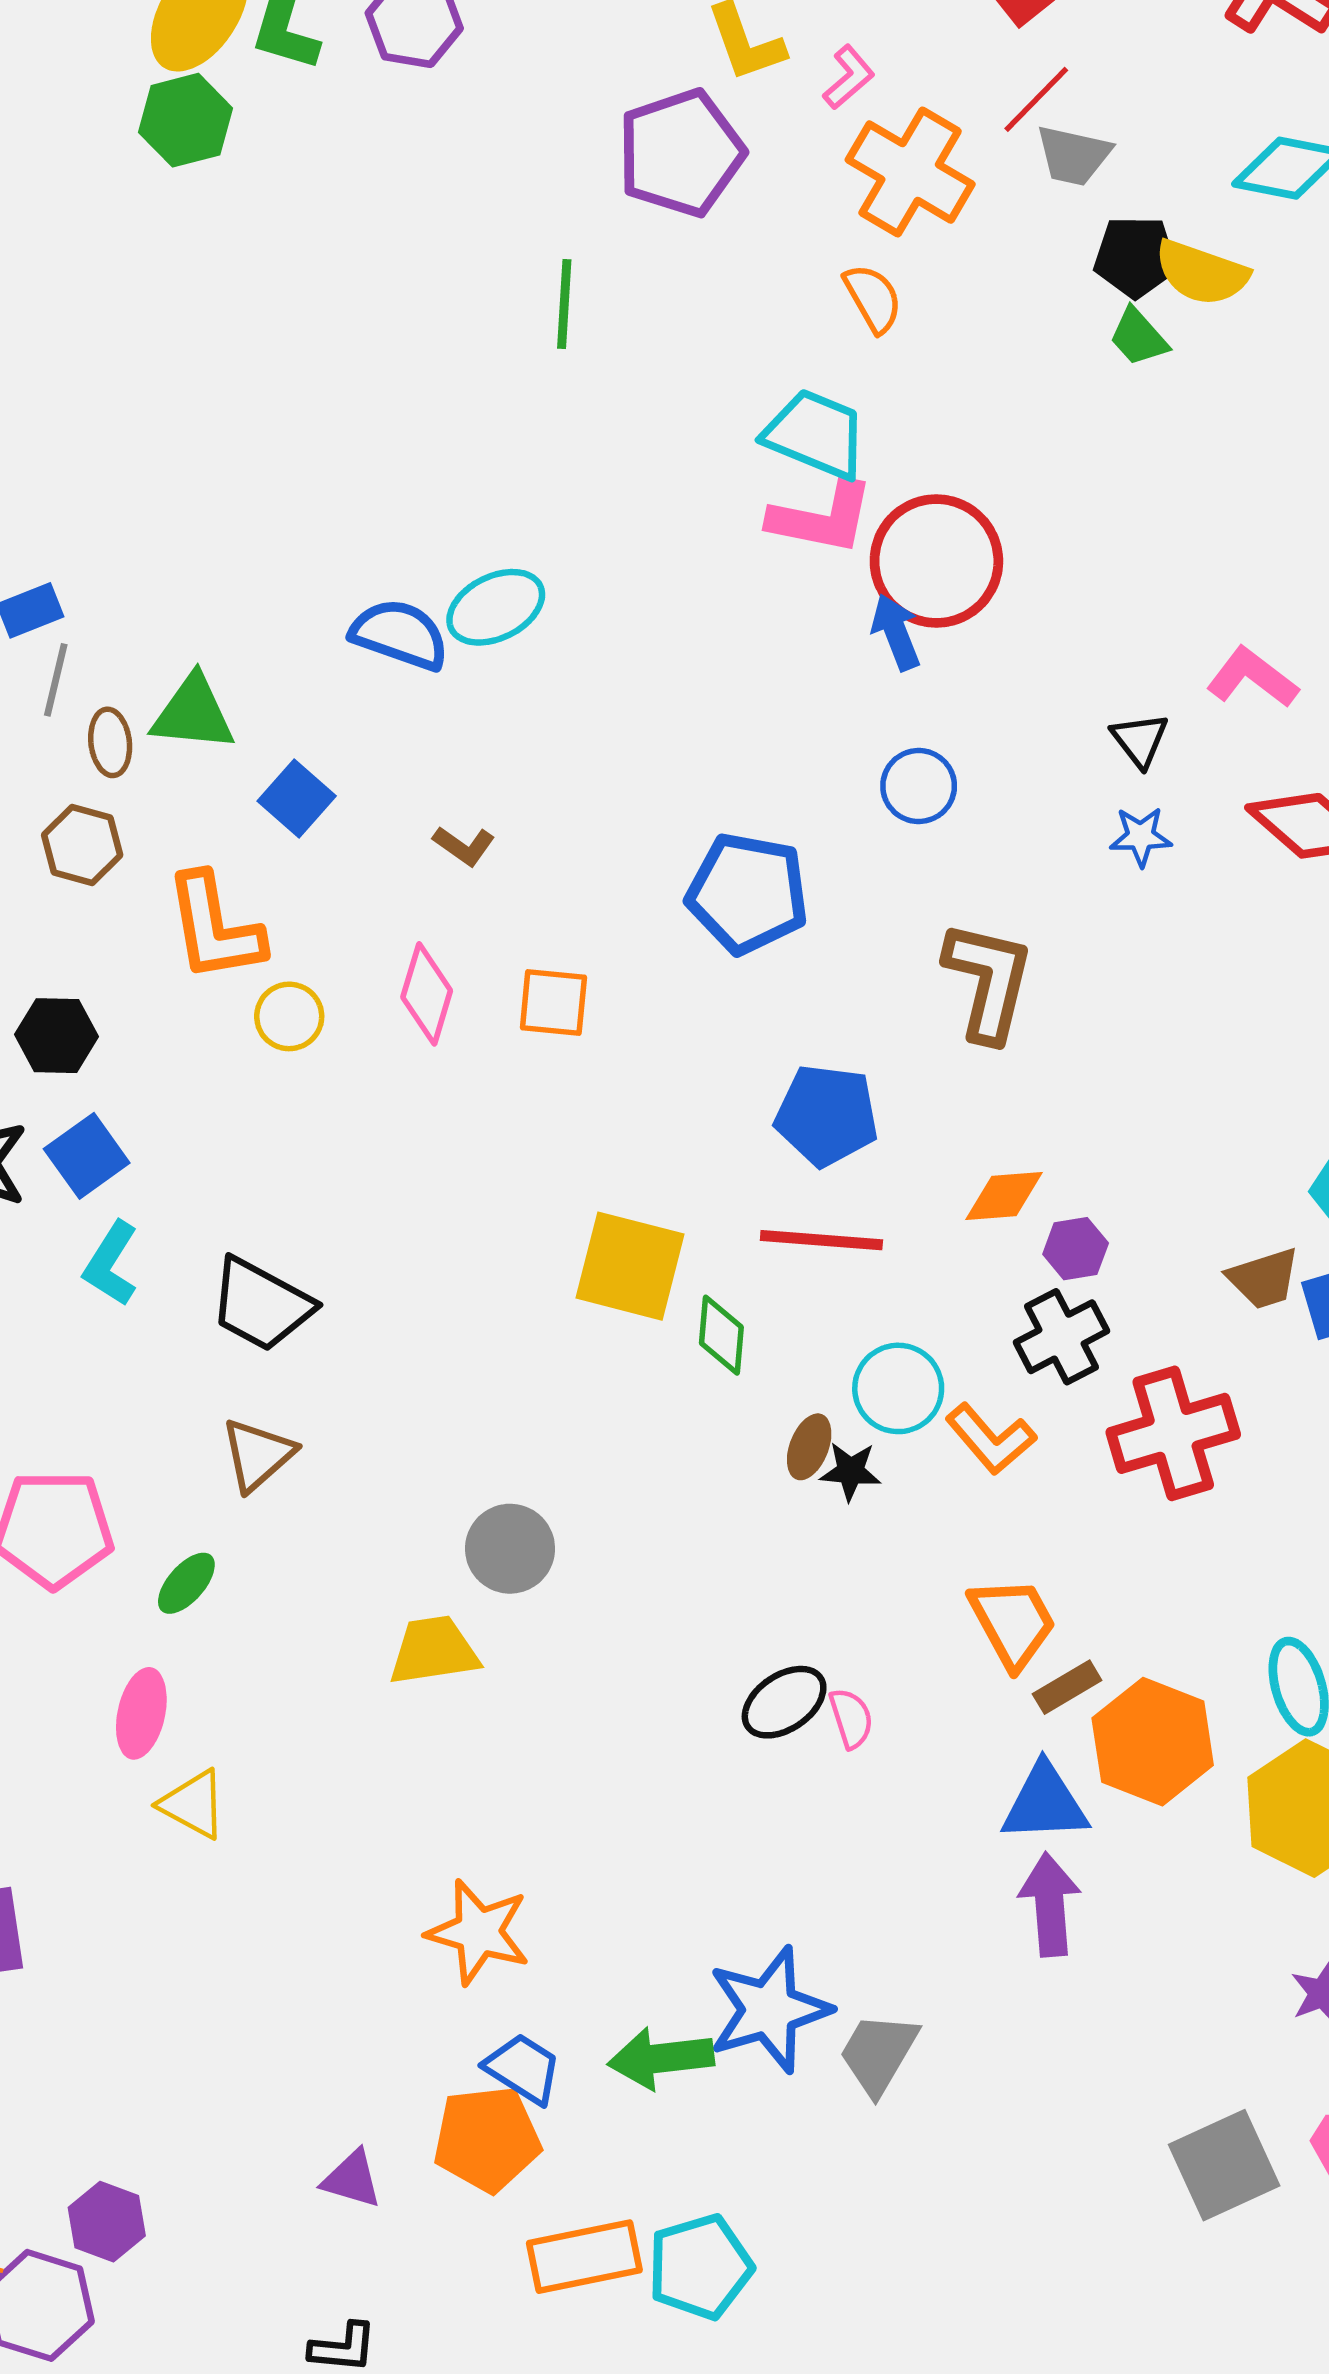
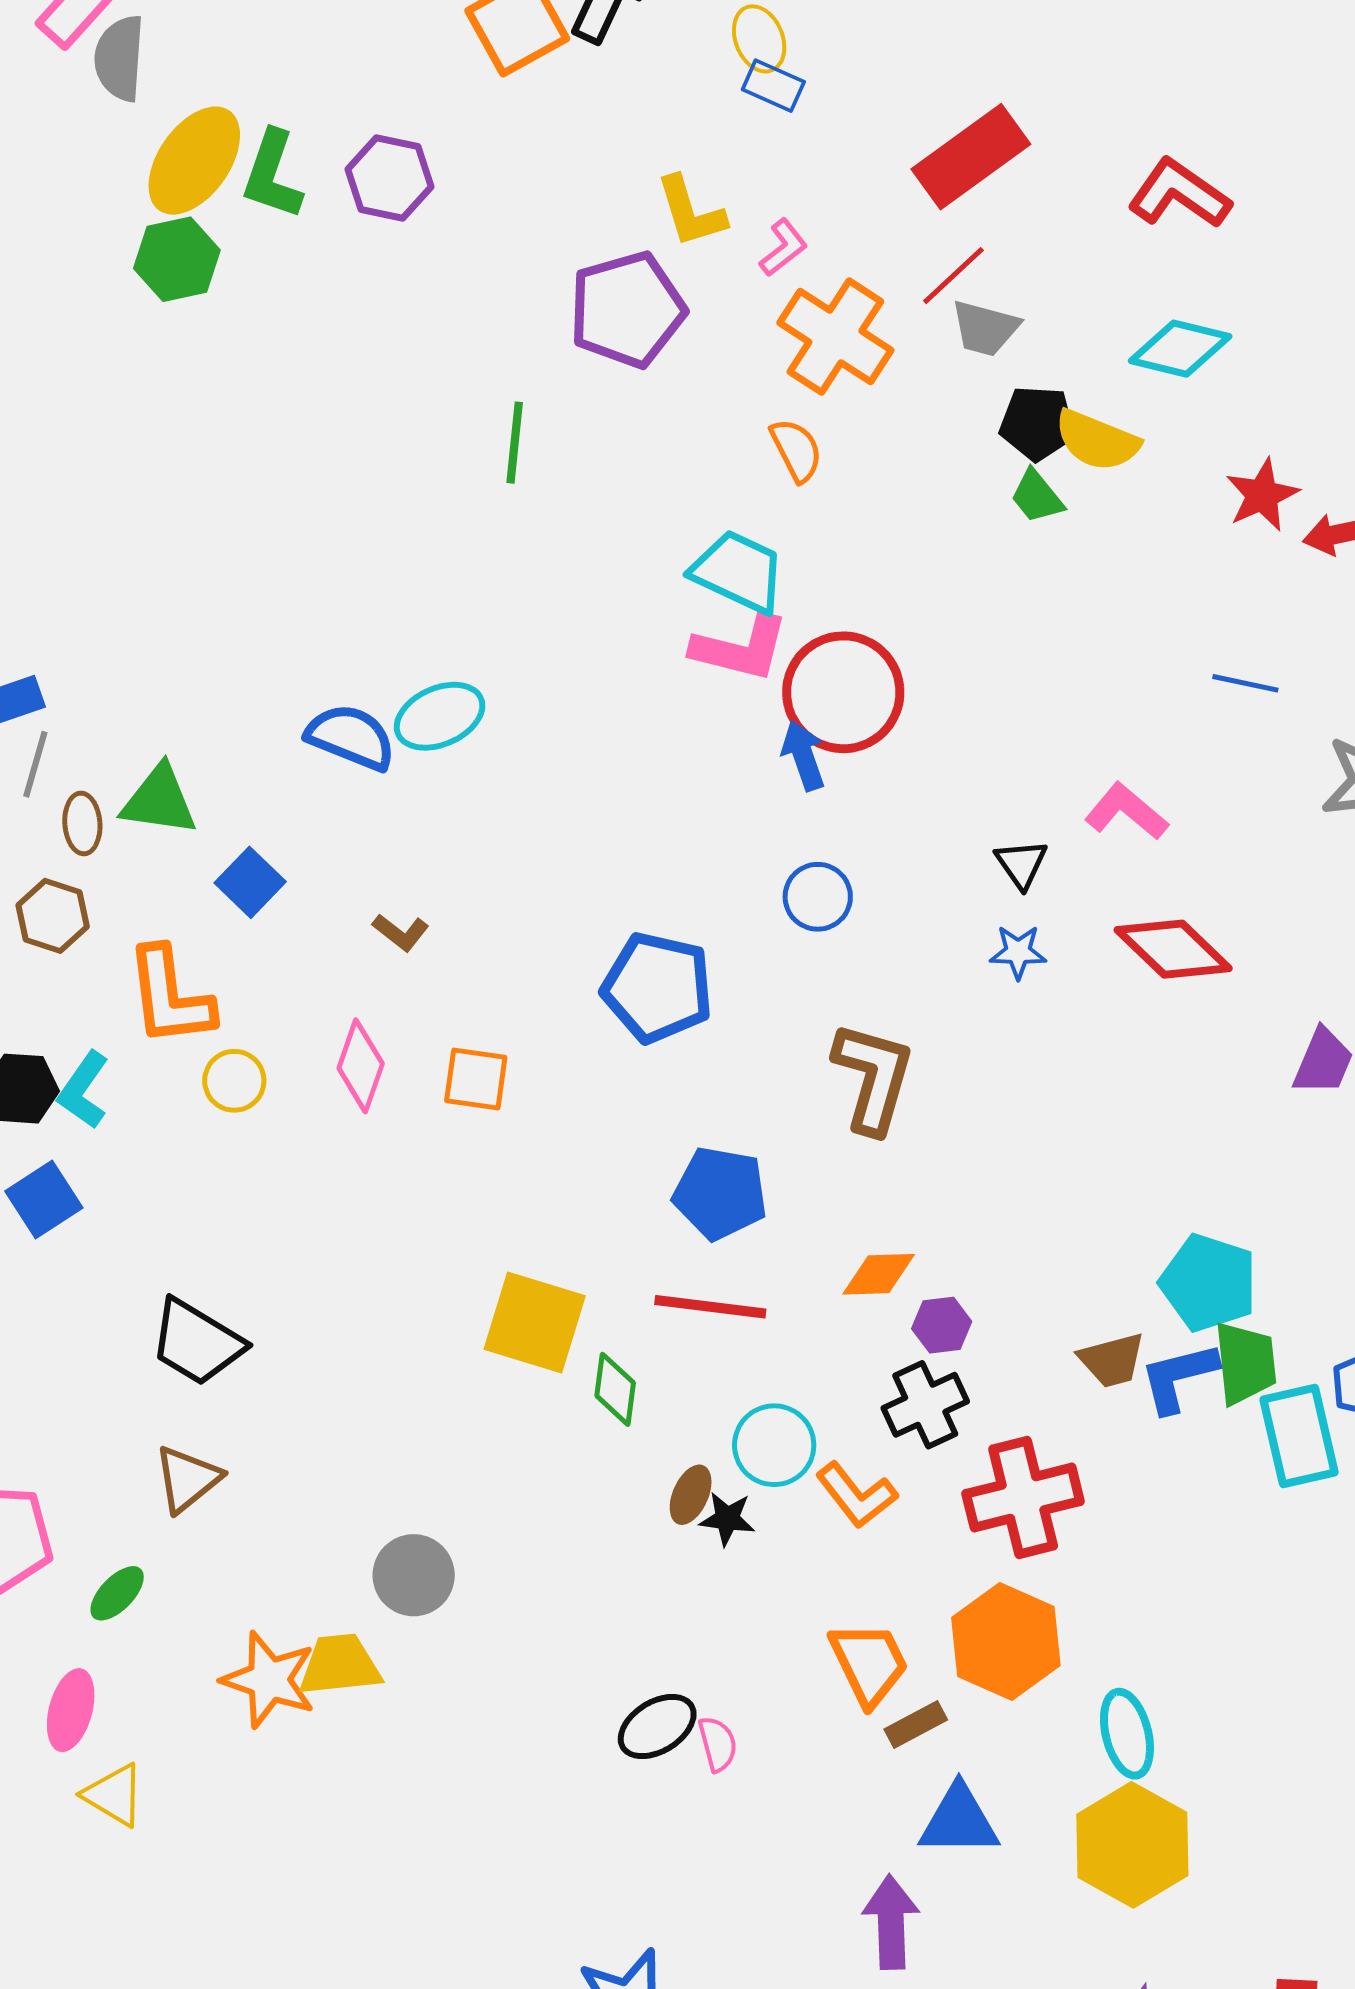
cyan L-shape: (111, 1264) -> (84, 1090), moved
orange hexagon: (1153, 1742) -> (1006, 1642), moved
blue triangle: (1045, 1803) -> (959, 1821), moved
orange star: (478, 1932) -> (269, 1680), moved

